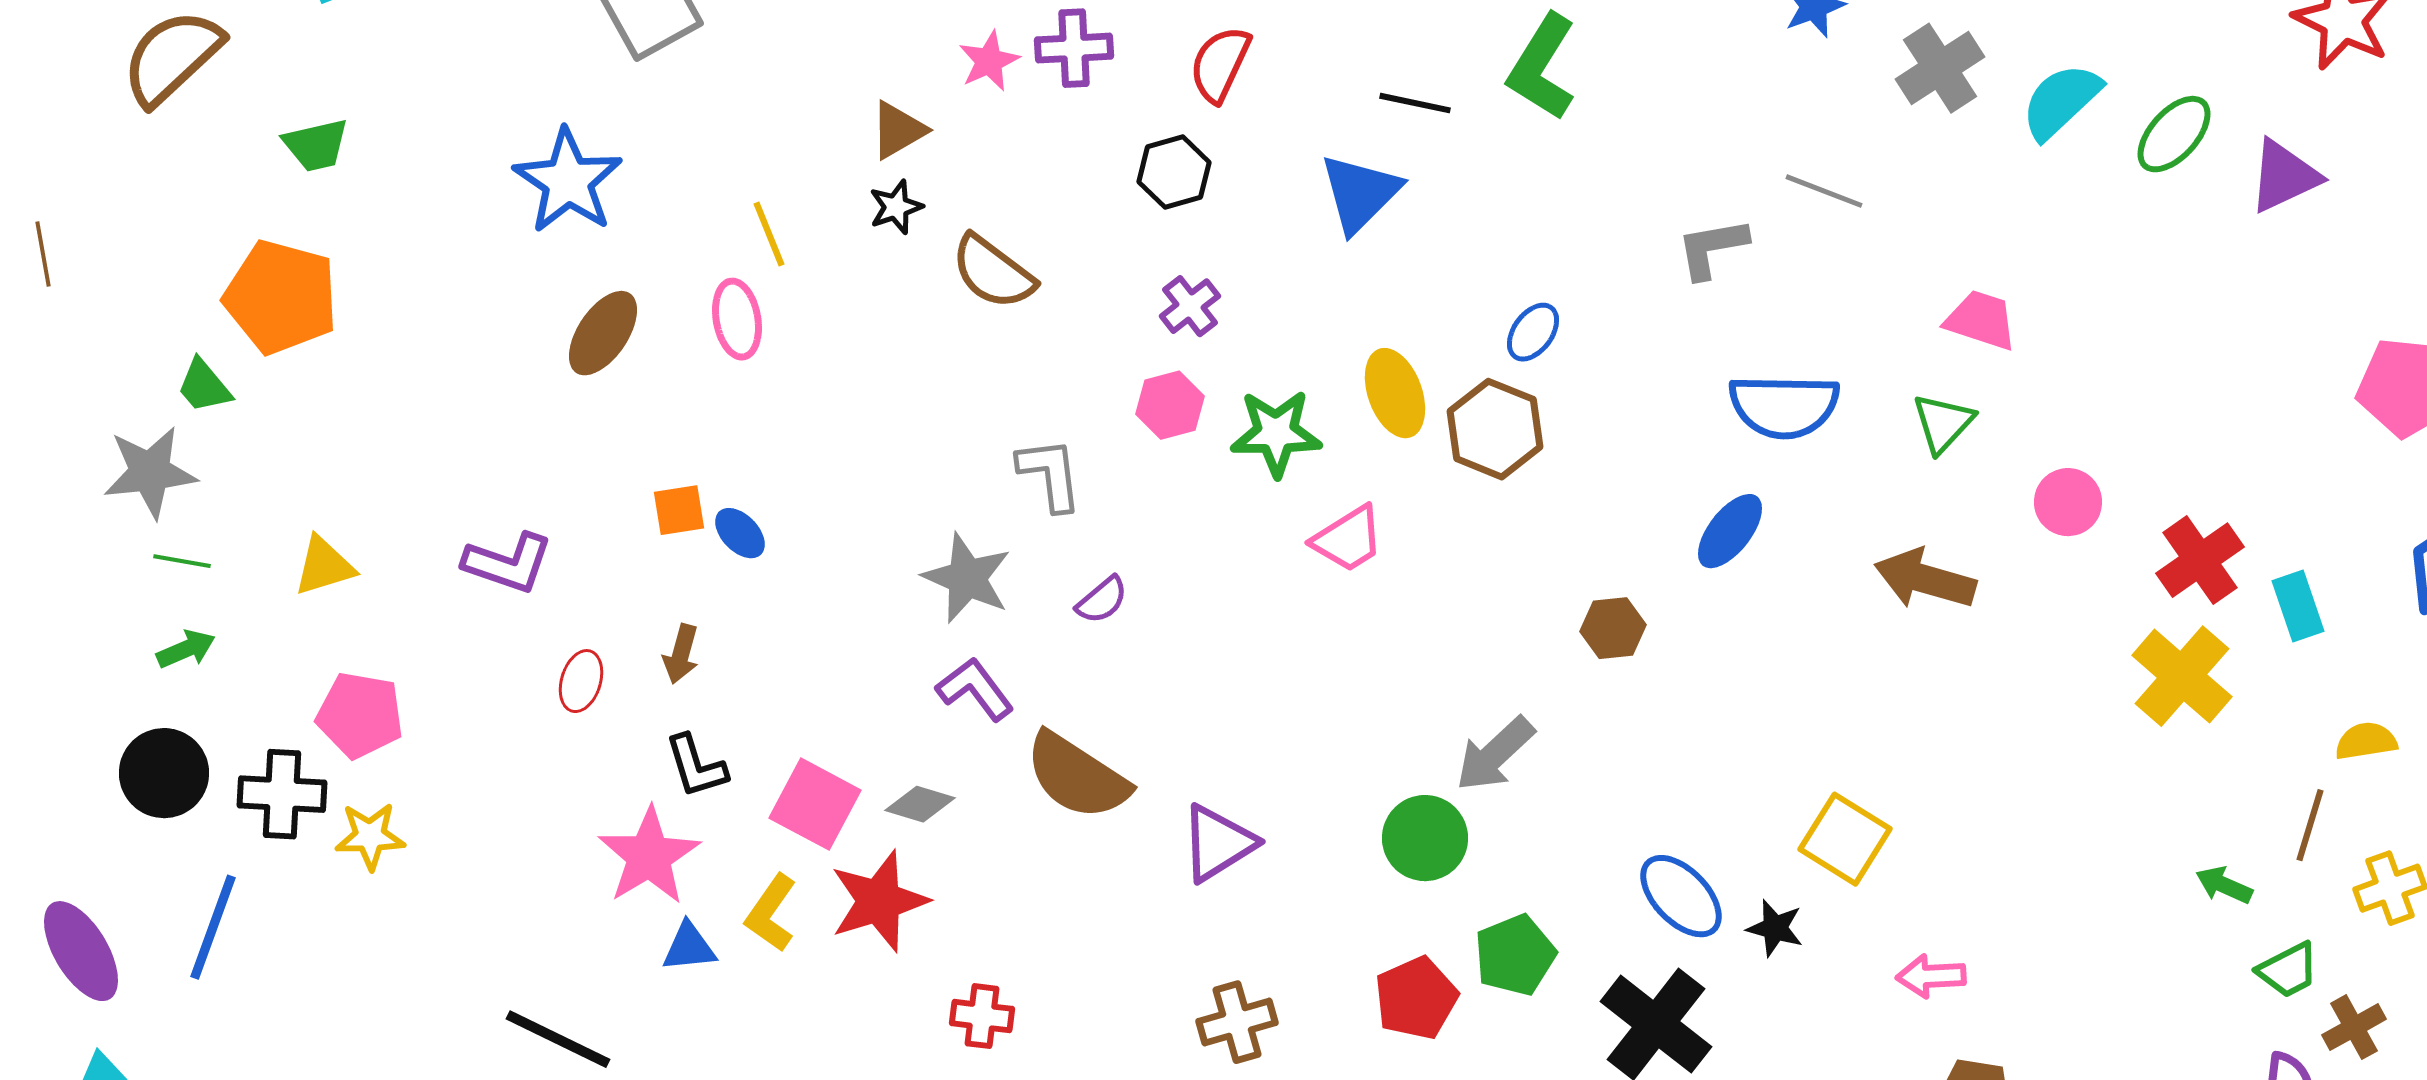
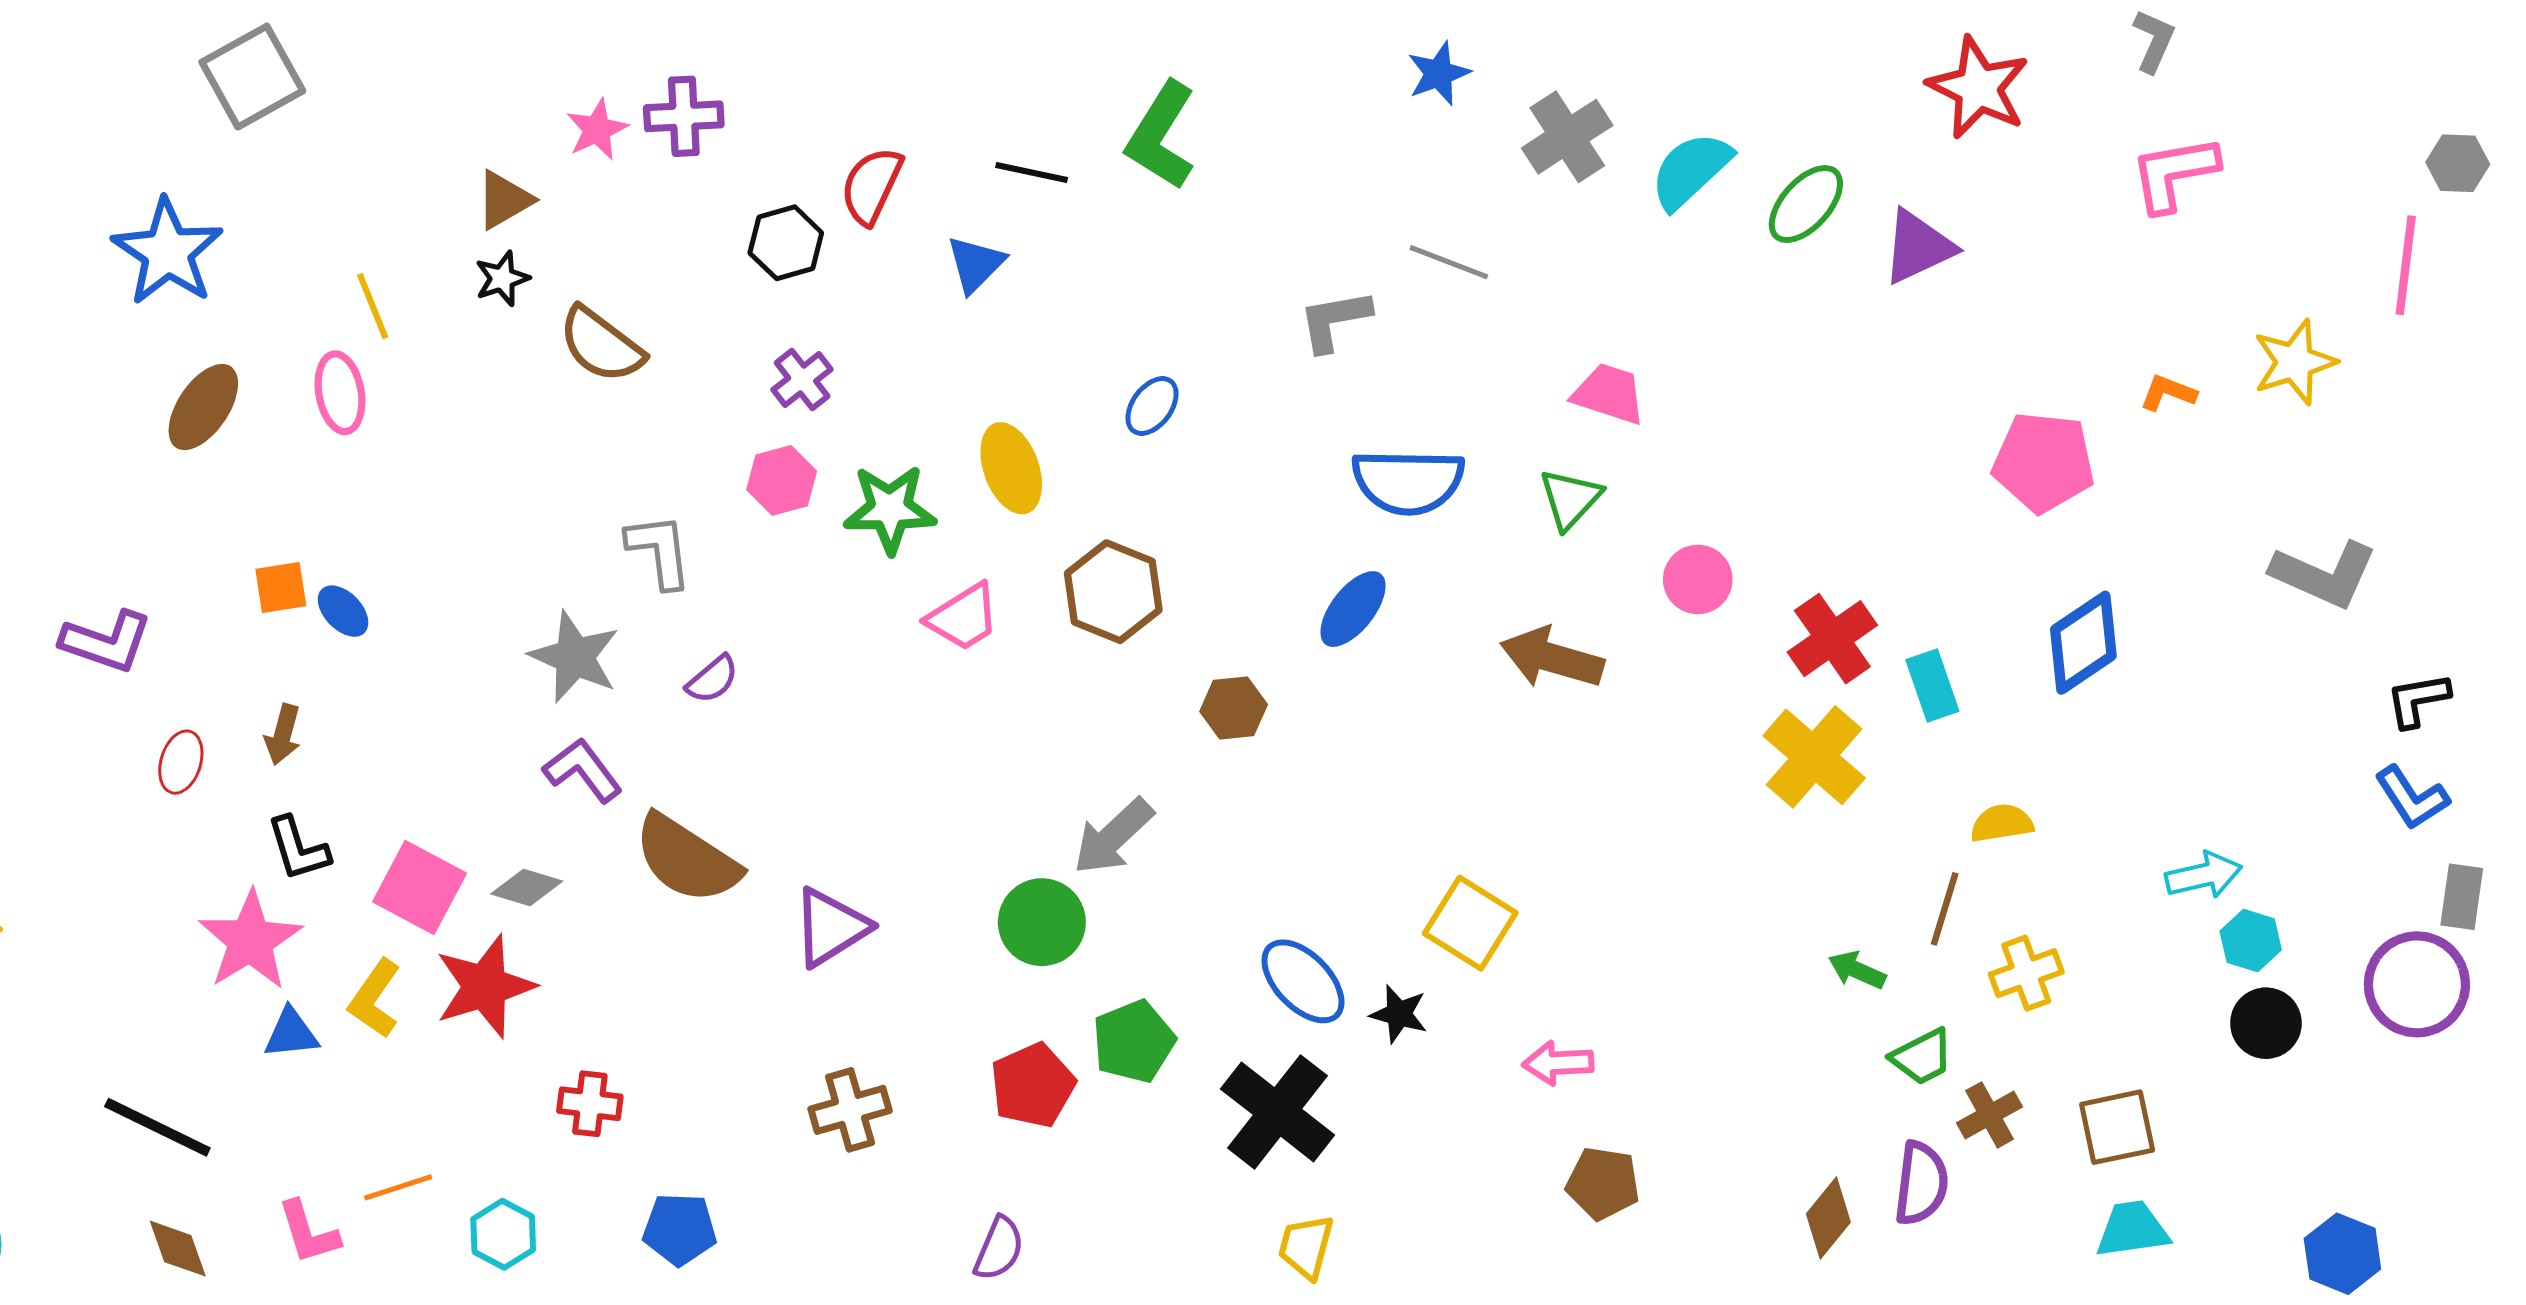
red semicircle: (1220, 64) -> (871, 186), moved
blue triangle: (1360, 193) -> (976, 264), size x0.7
brown hexagon: (1495, 429) -> (1113, 592), moved

